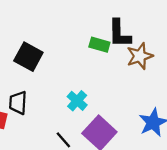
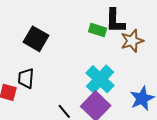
cyan cross: (77, 101) -> (100, 79), moved, size x1.6

